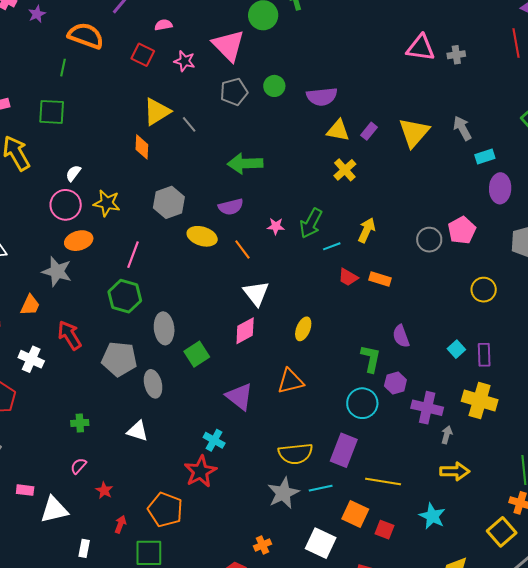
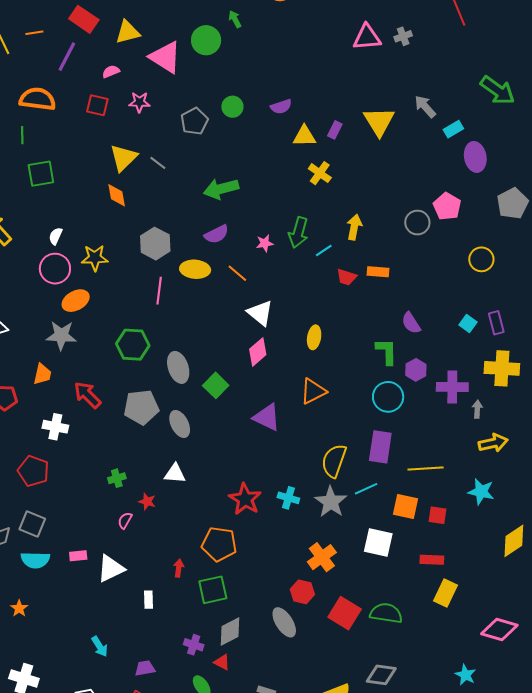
pink triangle: (228, 45) -> (165, 57), moved
purple semicircle: (322, 97) -> (281, 107), size x0.7
green square: (52, 112) -> (41, 174), moved
pink line: (133, 255) -> (159, 291), moved
cyan cross: (214, 440) -> (288, 498), moved
yellow semicircle: (295, 454) -> (334, 461), turned 128
red star: (104, 490) -> (147, 501), moved
orange cross: (262, 545) -> (322, 557), size x1.6

